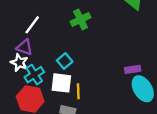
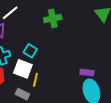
cyan square: (65, 61) -> (30, 51), turned -32

